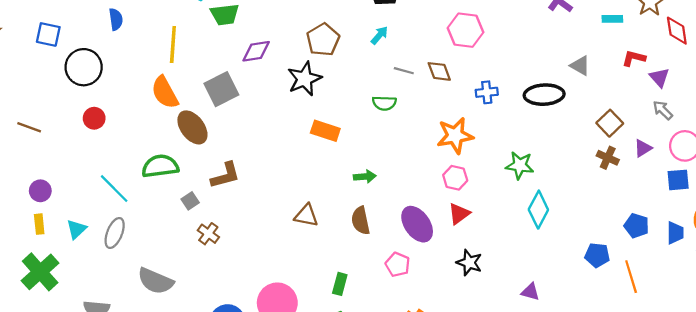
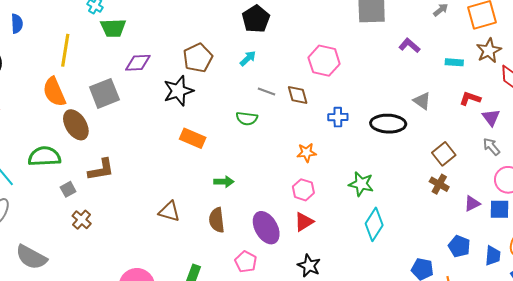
orange star: (455, 136) -> (307, 153), size x0.6
purple triangle: (643, 148) -> (472, 204), moved

